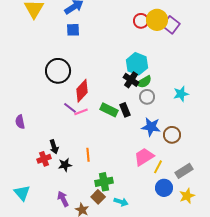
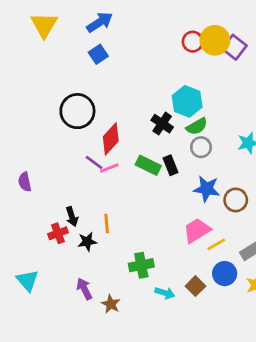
blue square: (73, 30) -> (98, 54), turned -32
black cross: (131, 80) -> (162, 124), moved
orange line: (88, 155) -> (107, 224), moved
yellow line: (158, 167) -> (216, 244), turned 32
brown square: (98, 197) -> (195, 286), moved

